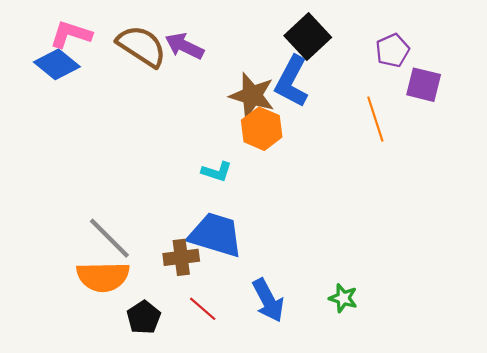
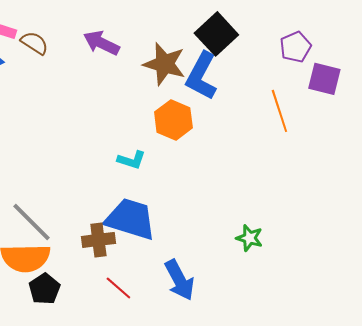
brown semicircle: (142, 46) -> (34, 43), moved, size x0.6
brown star: (252, 95) -> (164, 64), moved
green star: (343, 298) -> (249, 238), moved
black pentagon: (144, 317) -> (44, 289), moved

